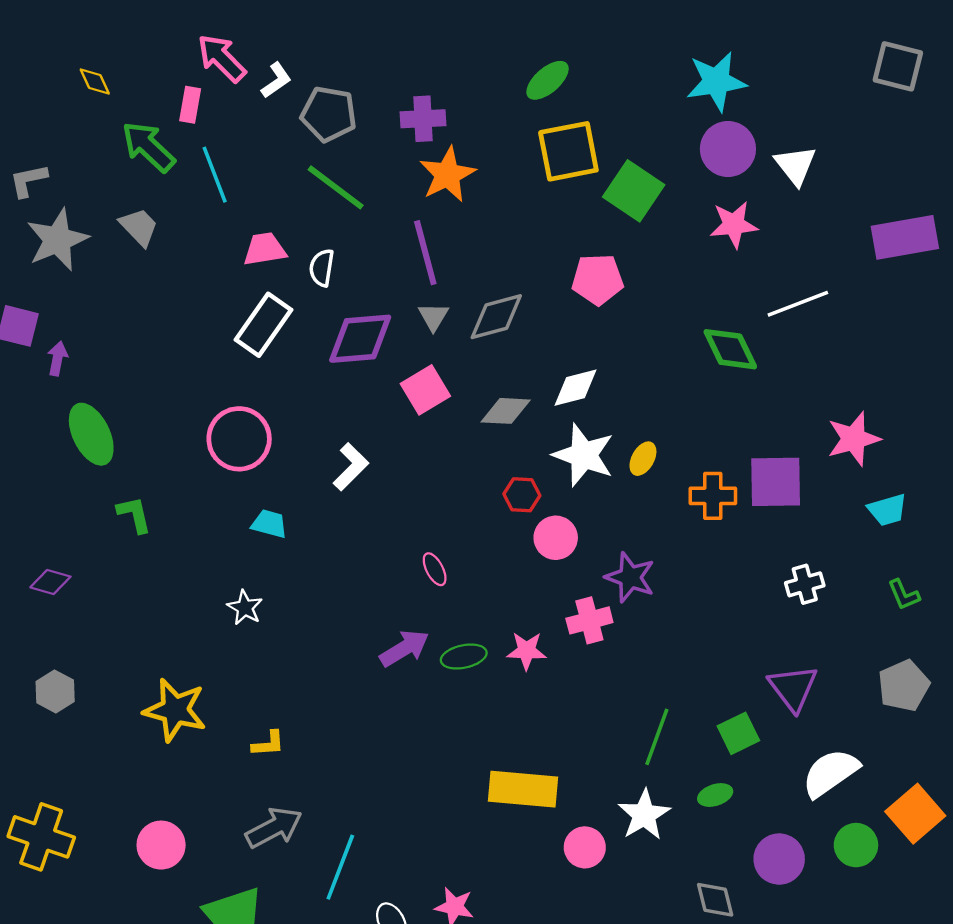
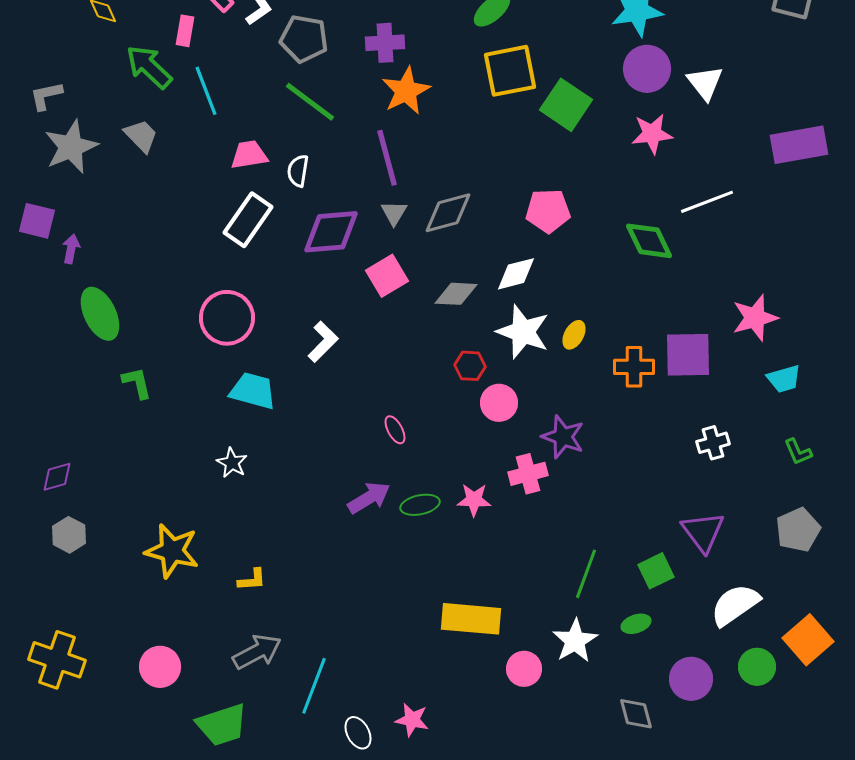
pink pentagon: (598, 279) -> (548, 211), moved
cyan trapezoid: (269, 524) -> (253, 391), size x1.5
purple diamond: (50, 582) -> (57, 477), moved, turned -32

